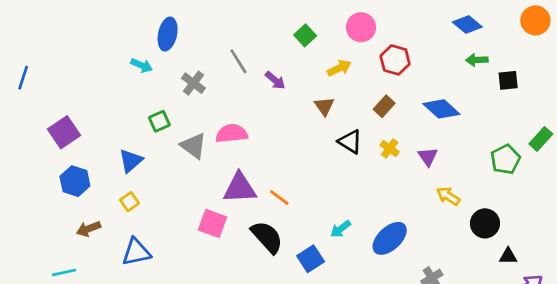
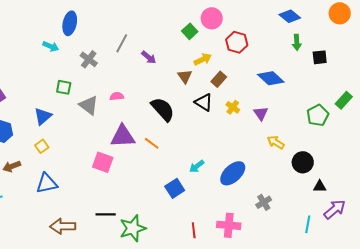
green square: (305, 35) -> (190, 31), moved
green arrow: (477, 60) -> (297, 42), turned -91
gray line: (238, 61) -> (122, 43), turned 60
yellow arrow: (339, 68) -> (203, 59), moved
brown rectangle: (384, 106) -> (219, 79), moved
green square: (159, 121) -> (64, 87), turned 35
pink semicircle: (232, 133) -> (117, 96), size x0.6
black semicircle: (267, 237) -> (163, 109), moved

